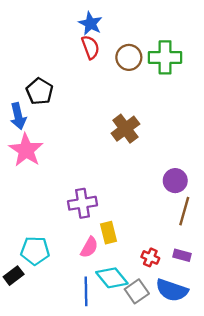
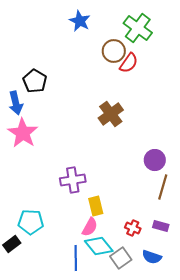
red semicircle: (90, 47) -> (129, 63), moved, turned 55
green cross: (165, 57) -> (138, 28), moved, turned 36
pink semicircle: (89, 247) -> (90, 227), moved
blue semicircle: (172, 290) -> (152, 257), size x0.7

